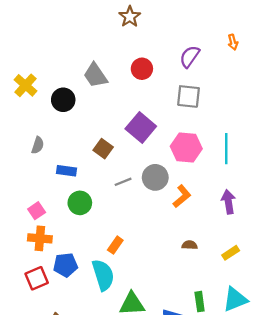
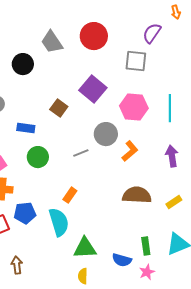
purple semicircle: (190, 57) -> (152, 33), moved
red circle: (142, 69) -> (94, 36), size x1.4
gray line: (123, 182) -> (81, 153), moved
brown semicircle: (190, 245) -> (137, 195), size x2.0

